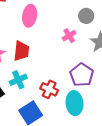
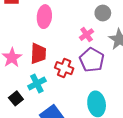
purple pentagon: (82, 75) -> (92, 60), moved
red cross: (49, 89) -> (64, 68), moved

